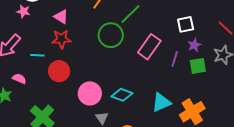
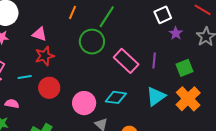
pink rectangle: (149, 47) -> (126, 61), moved, turned -70
purple line: (175, 59) -> (154, 60), moved
green square: (198, 66) -> (185, 68), moved

